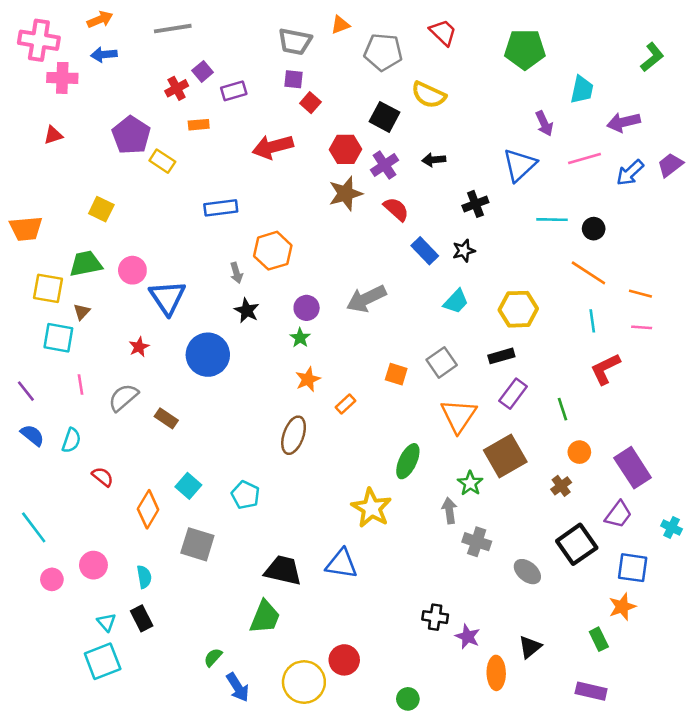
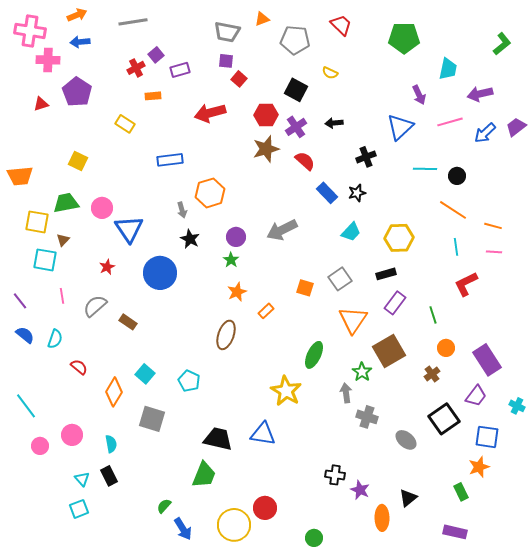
yellow semicircle: (429, 95) -> (330, 73), size x0.6
purple pentagon: (131, 135) -> (77, 92), moved
cyan square: (103, 661) -> (79, 509), size x0.7

